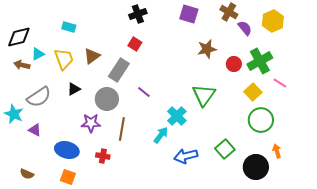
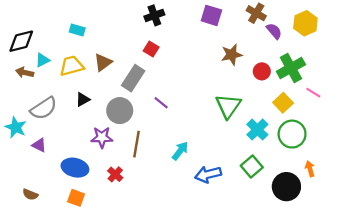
yellow trapezoid: (64, 59) -> (72, 66), turned -85
cyan cross: (177, 116) -> (257, 130), moved
red cross: (103, 156) -> (115, 174), turned 32

